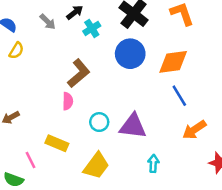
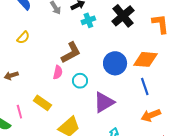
yellow semicircle: (16, 51) -> (23, 38), moved
blue circle: (130, 54) -> (115, 63), moved
cyan circle: (99, 122) -> (80, 81), moved
purple triangle: (133, 126) -> (104, 102), turned -50

